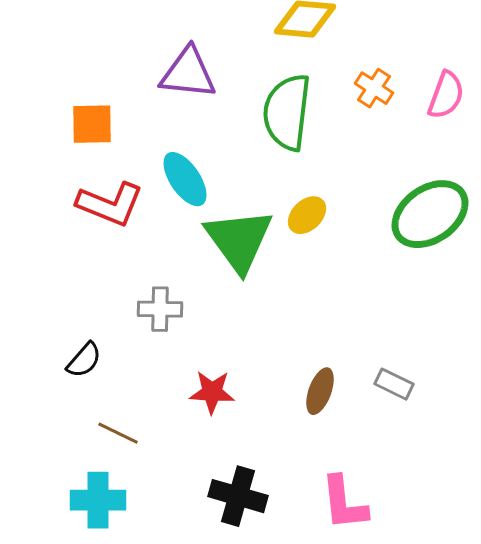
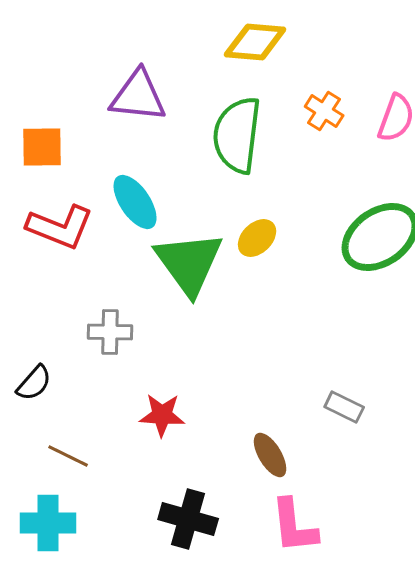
brown ellipse: (320, 391) -> (270, 455), moved, turned -51

